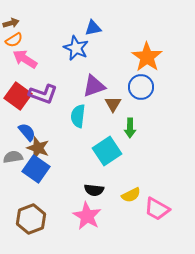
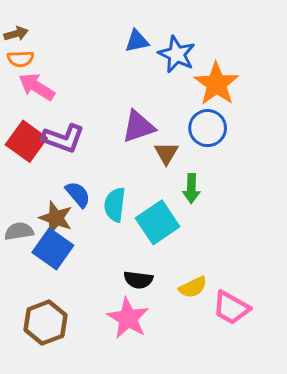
orange semicircle: (14, 40) -> (20, 59), turned 30
blue star: (76, 48) -> (177, 54), moved
cyan semicircle: (78, 116) -> (115, 205), moved
blue semicircle: (27, 132) -> (78, 194), moved

